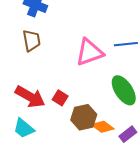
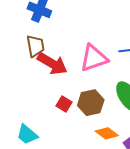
red arrow: (30, 97) -> (52, 64), moved
brown hexagon: (84, 117) -> (91, 103), moved

